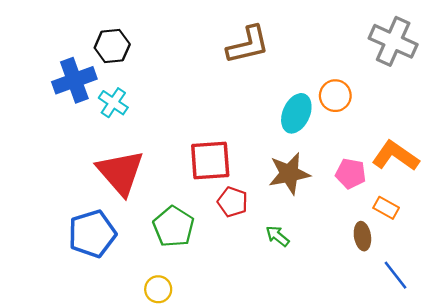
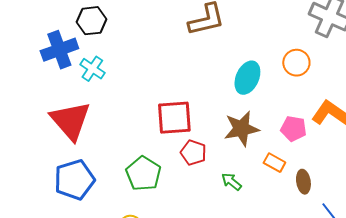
orange circle: (335, 96) -> (296, 63), moved
red triangle: (120, 172) -> (70, 121), moved
orange rectangle: (386, 208) -> (274, 163), moved

